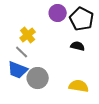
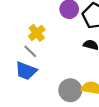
gray circle: (38, 78) -> (70, 90), moved

